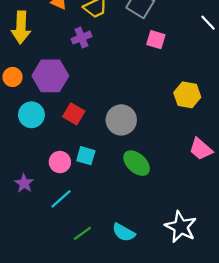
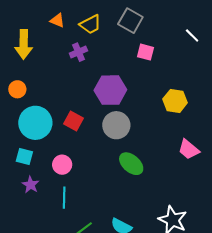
purple hexagon: (50, 76) -> (110, 90), moved
cyan circle: (31, 115) -> (35, 123), size x1.4
cyan square: (86, 156) -> (24, 157), moved
cyan line: (61, 199) -> (64, 198), turned -45

